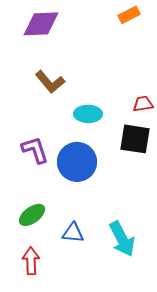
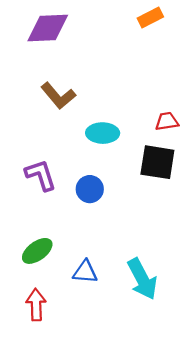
blue circle: (77, 162) -> (90, 189), size x0.6

